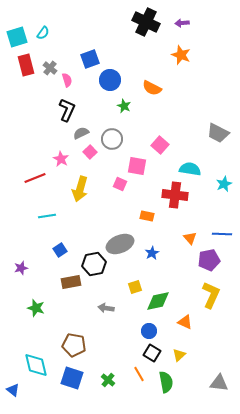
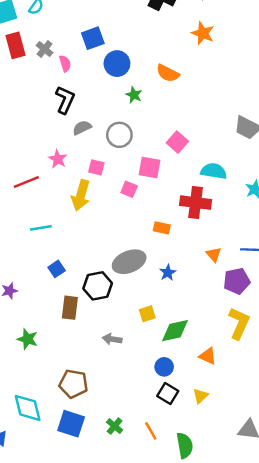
pink square: (90, 152) -> (96, 167), moved, turned -32
brown rectangle: (71, 282) -> (70, 308), turned -72
orange line: (139, 374) -> (151, 431), moved
green semicircle: (166, 382) -> (185, 445), moved

